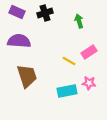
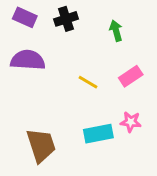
yellow line: (69, 61) -> (88, 82), moved
brown trapezoid: (27, 76) -> (41, 145), moved

